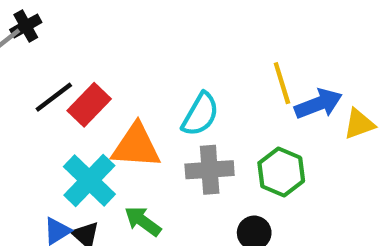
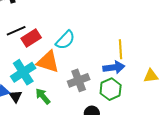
blue arrow: (318, 104) -> (114, 67), moved
cyan semicircle: (200, 114) -> (65, 40), moved
gray cross: (210, 170) -> (79, 80), turned -30

